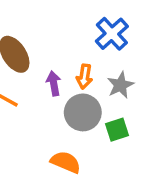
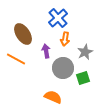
blue cross: (112, 34) -> (58, 18), moved
orange arrow: (84, 77) -> (65, 39), moved

